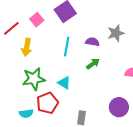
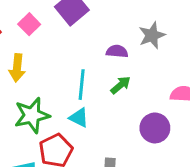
cyan line: (67, 47) -> (82, 85), moved
purple circle: (119, 107) -> (155, 128), moved

